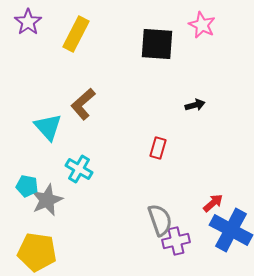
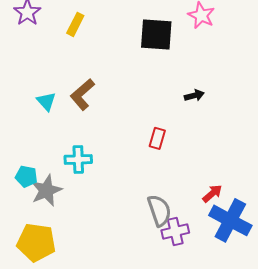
yellow rectangle: (76, 34) -> (75, 24), size x0.7
cyan triangle: (48, 127) -> (46, 101), moved, size x0.7
cyan cross: (79, 169) -> (78, 159), turned -32

